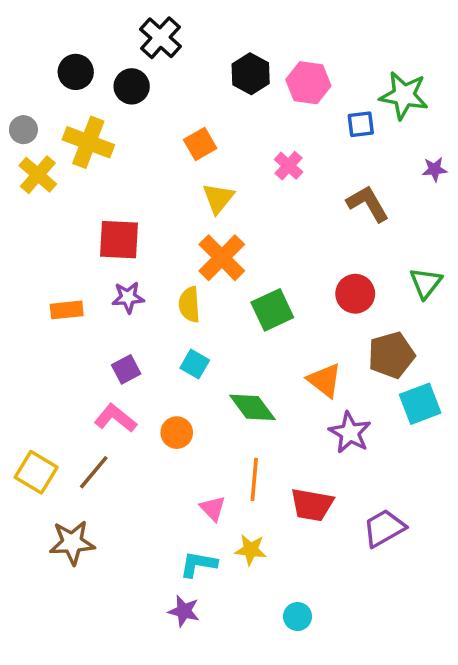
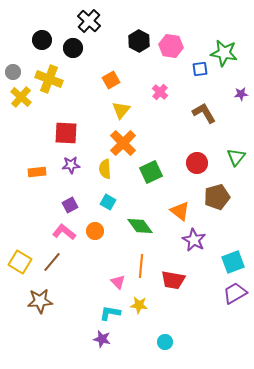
cyan square: (420, 404) -> (233, 262), moved
orange circle: (177, 433) -> (95, 231), moved
purple trapezoid: (384, 528) -> (235, 293), moved

